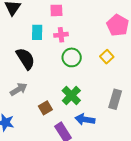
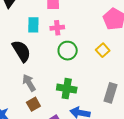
gray arrow: (19, 89) -> (29, 83), moved, turned -90
green cross: (71, 96) -> (67, 89), turned -36
brown square: (45, 108) -> (33, 104), moved

